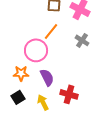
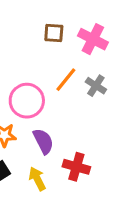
orange line: (51, 31) -> (66, 80), moved

